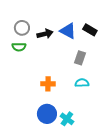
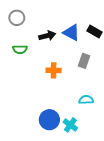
gray circle: (22, 28) -> (17, 18), moved
cyan semicircle: (82, 83) -> (86, 100), moved
orange cross: (48, 84) -> (54, 70), moved

